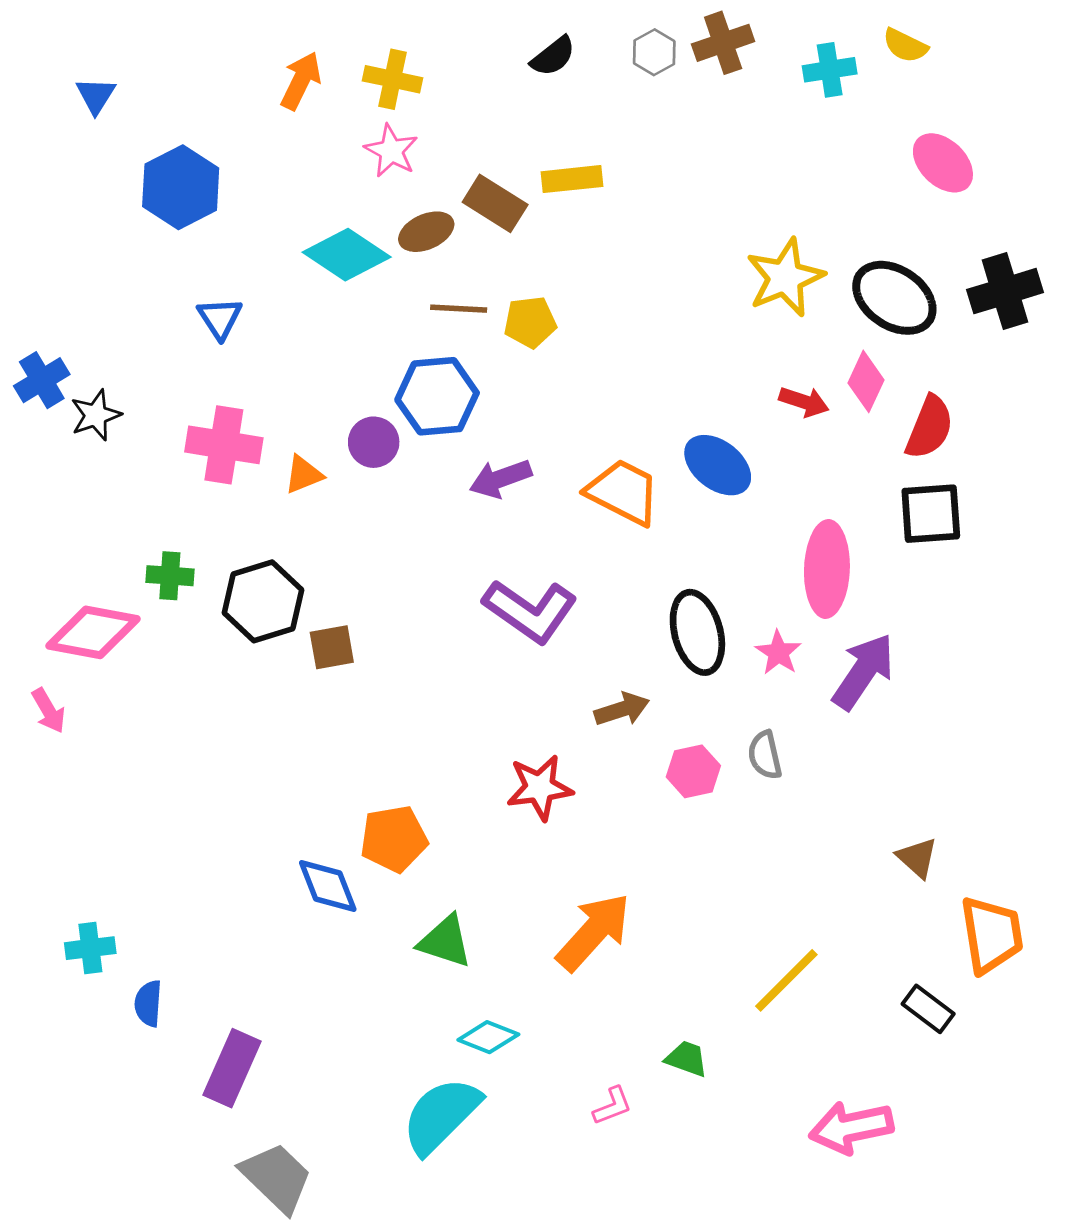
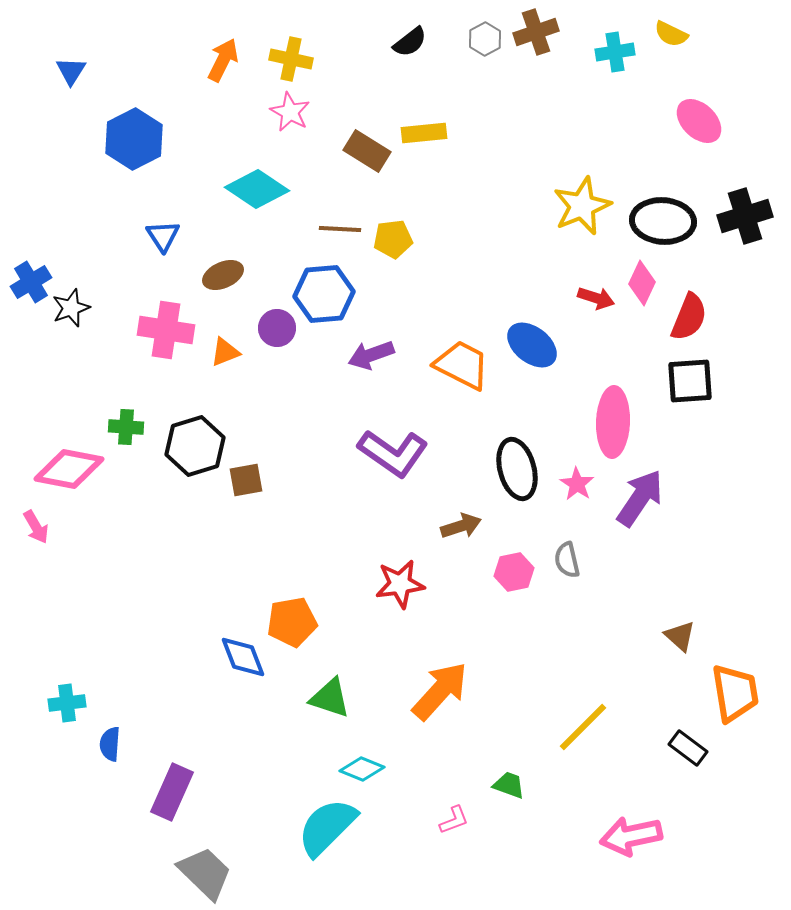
brown ellipse: (426, 232) -> (223, 275), moved
black ellipse: (894, 298) -> (663, 221), turned -30

